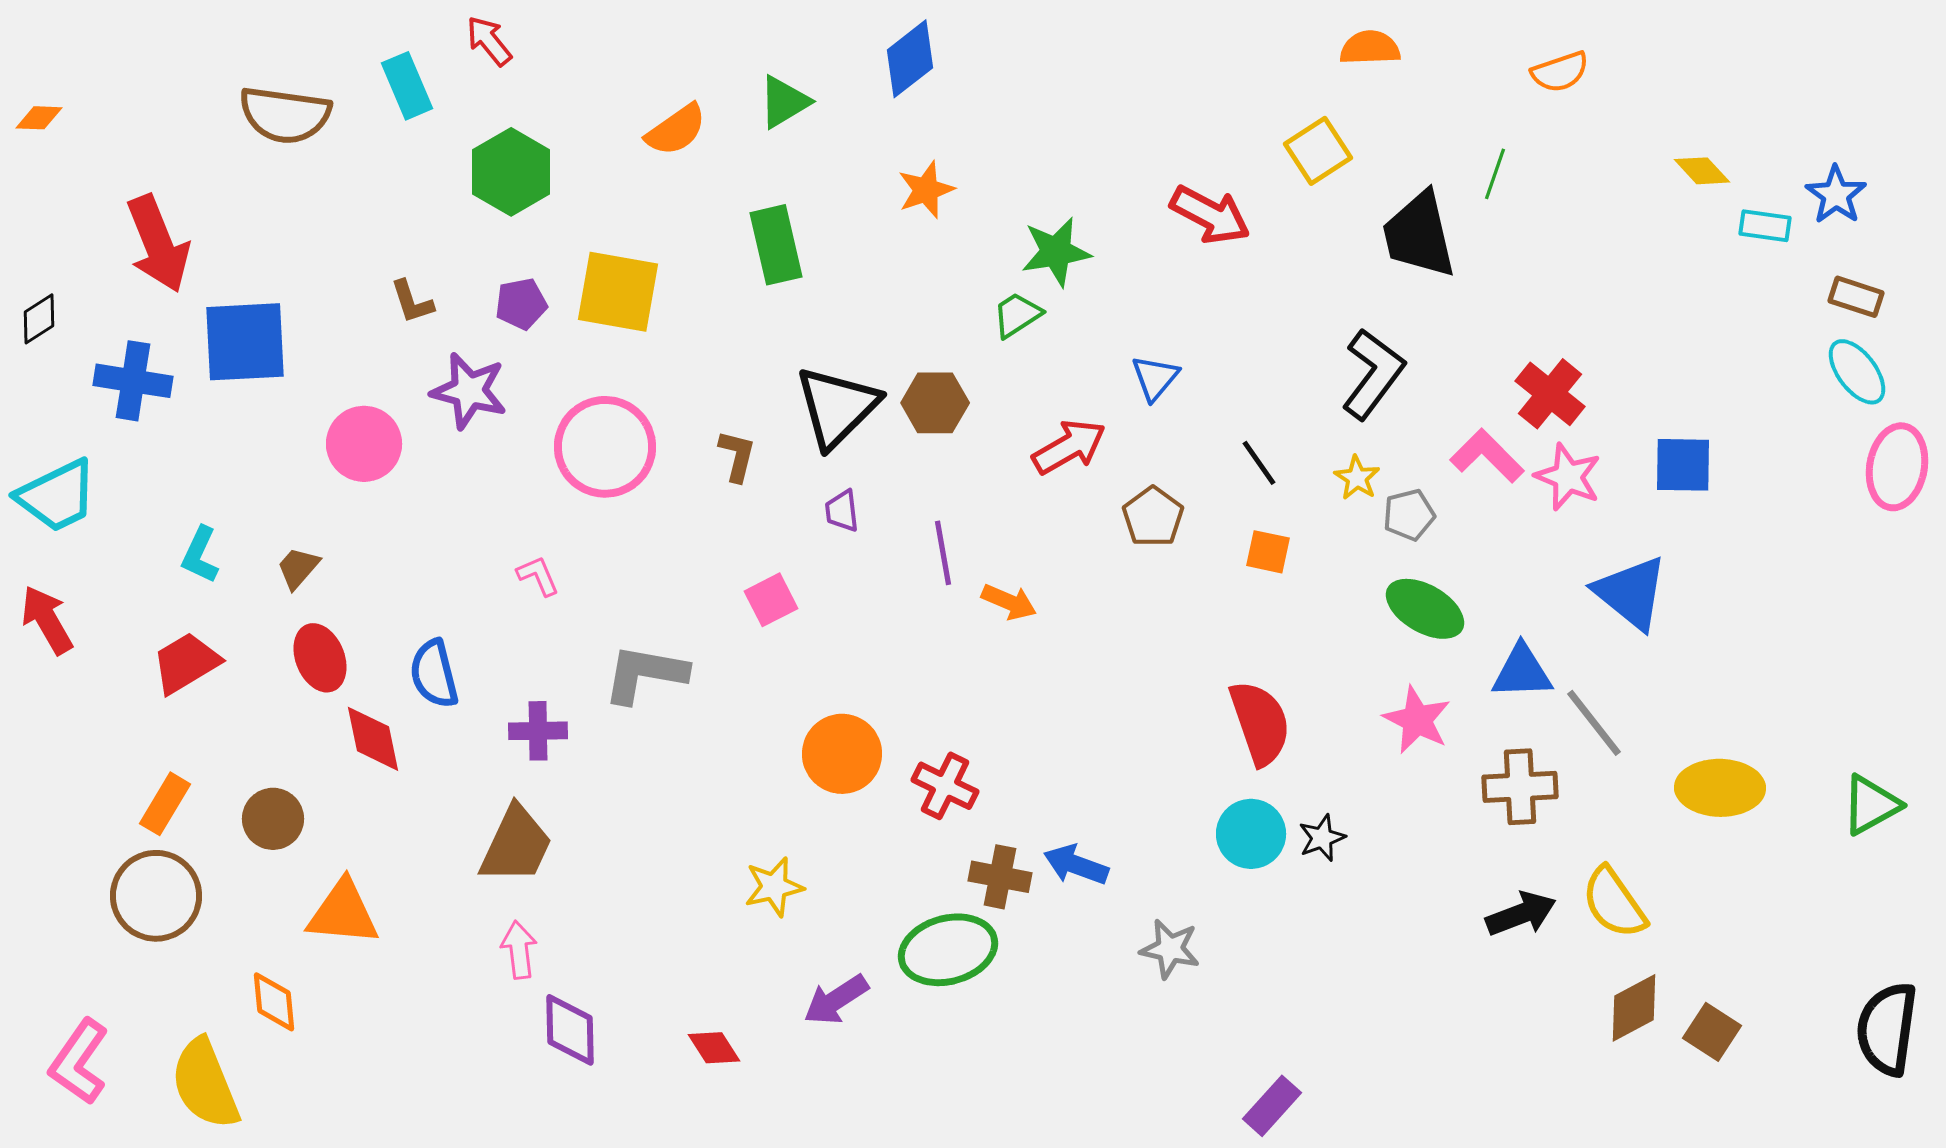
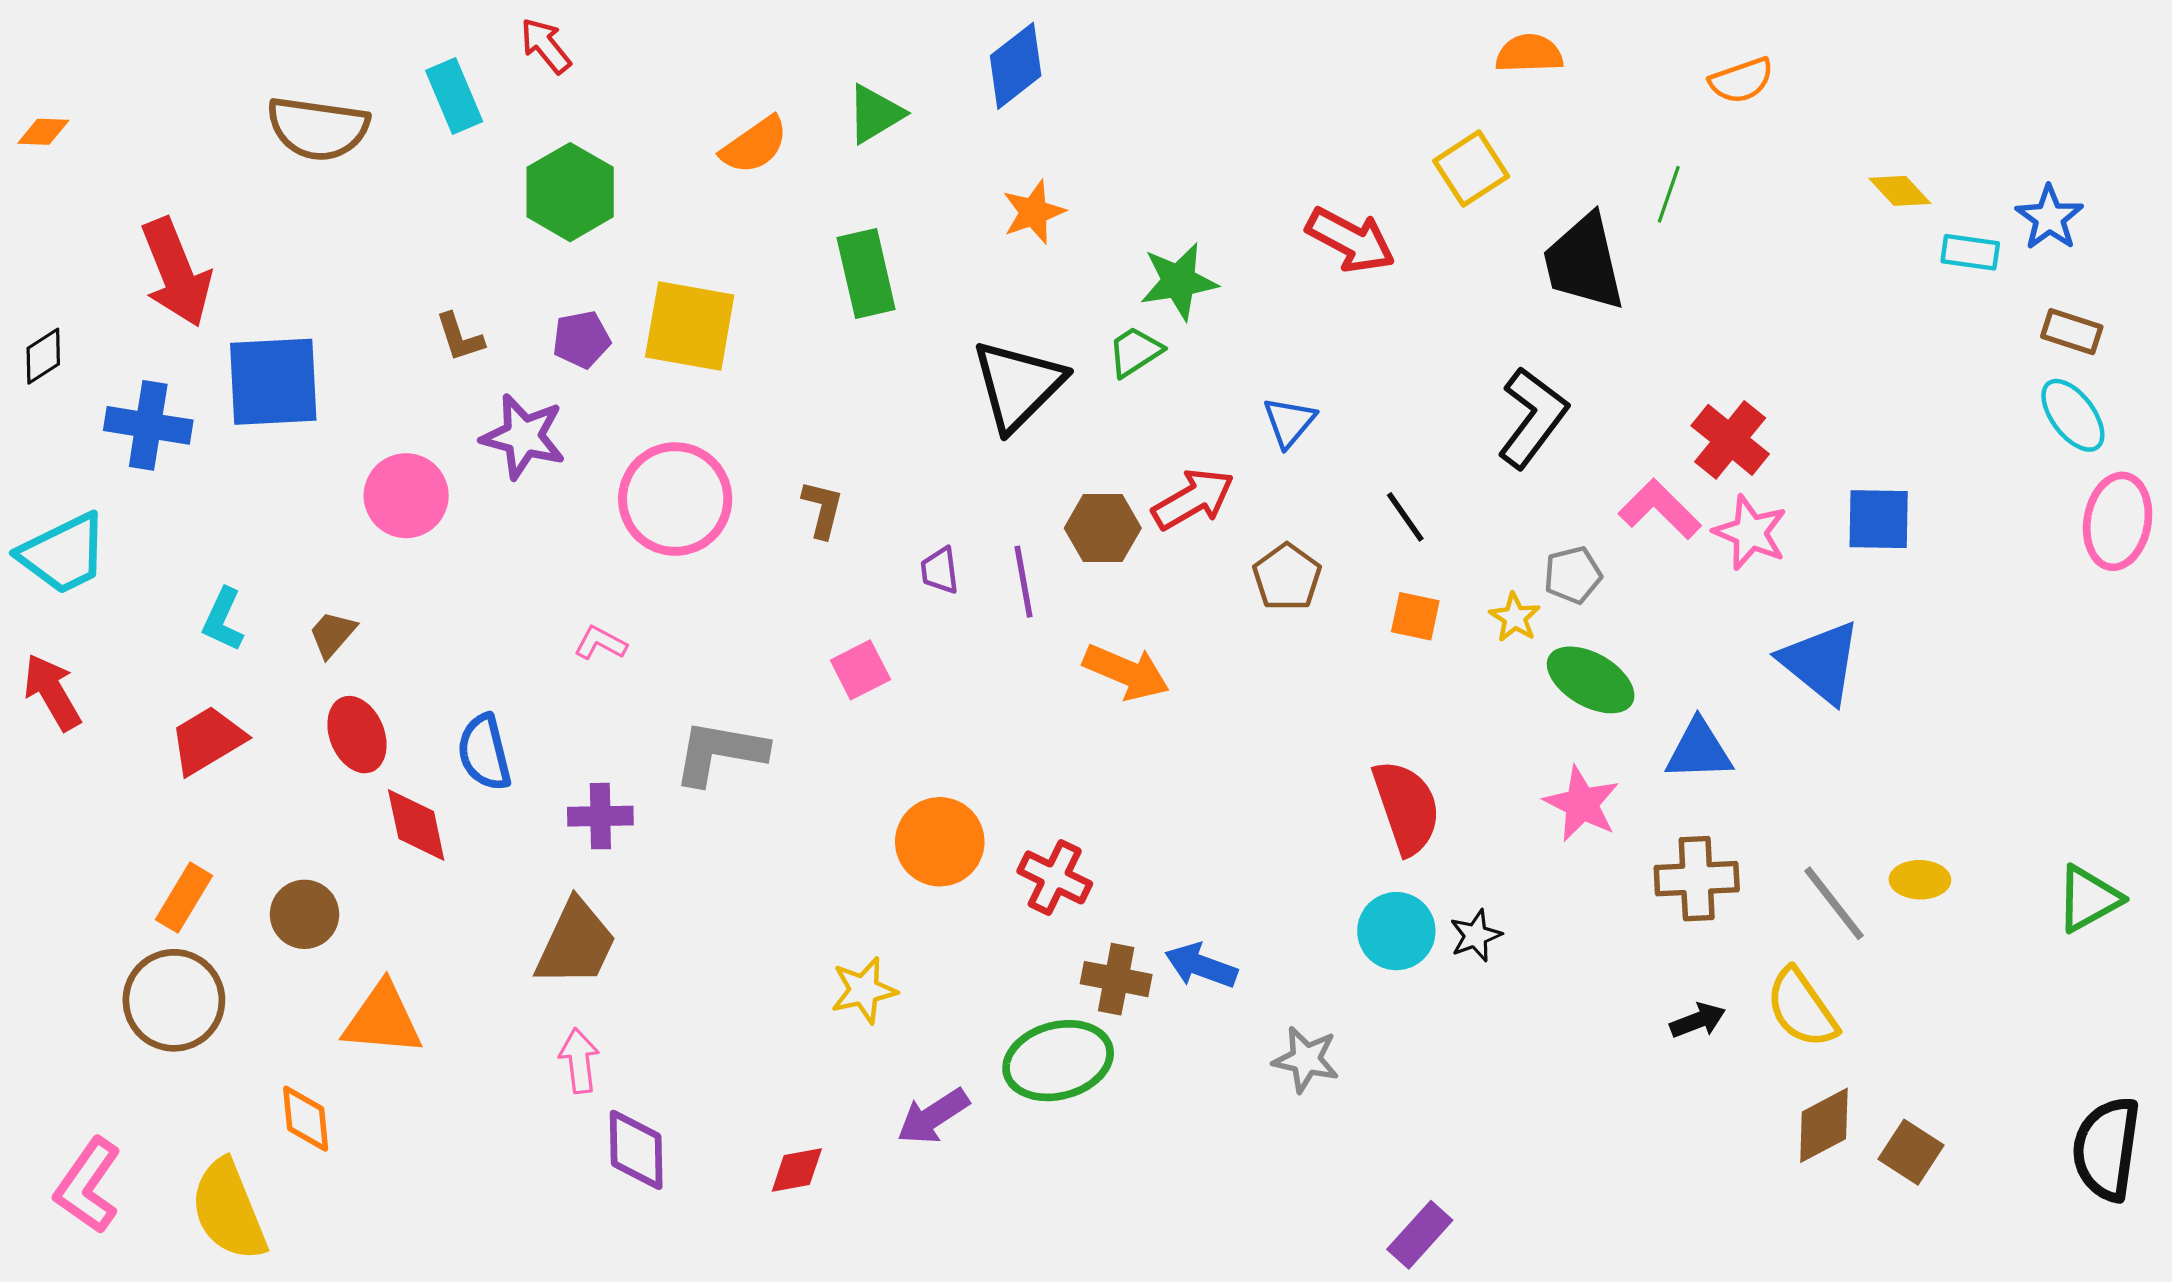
brown hexagon: (935, 403) -> (1103, 528), moved
black triangle: (837, 407) -> (1018, 385), moved
yellow star: (1357, 478) -> (1515, 617), moved
purple line: (943, 553) -> (1023, 582), moved
pink L-shape: (538, 576) -> (600, 643), turned -39
orange arrow: (1009, 602) -> (1126, 672), size x1.4
gray line: (1594, 723) -> (1834, 903), moved
yellow ellipse: (1720, 788) -> (1920, 880), size x0.6
black arrow: (1521, 914) -> (1698, 1020), size x0.7
red diamond: (714, 1048) -> (797, 1170), turned -68

